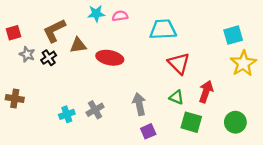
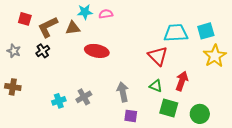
cyan trapezoid: (163, 29) -> (176, 33), moved
red square: (14, 33) -> (25, 19), moved, turned 32
brown triangle: (78, 45) -> (73, 28), moved
gray star: (27, 54) -> (14, 51), moved
green circle: (235, 122) -> (200, 114), moved
purple square: (148, 131) -> (131, 116), turned 32

